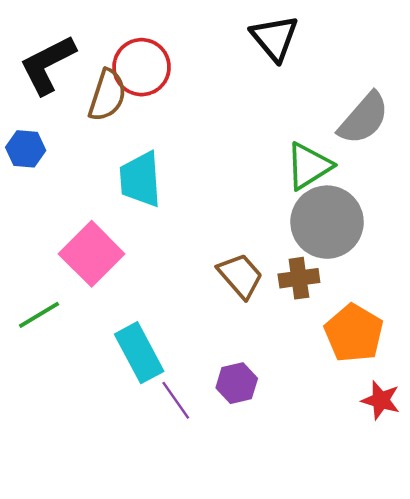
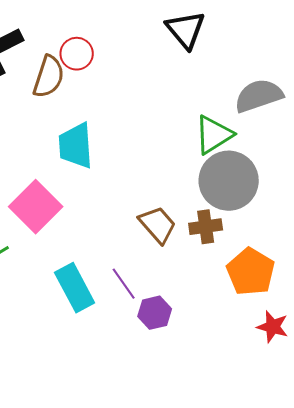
red circle: (142, 67) -> (77, 54), size x0.7
gray semicircle: (364, 118) -> (259, 96), turned -150
purple line: (176, 400) -> (124, 284), moved

